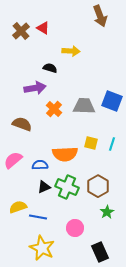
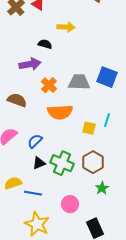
yellow square: (91, 143) -> (89, 128), moved
orange semicircle: (65, 154) -> (60, 112), moved
blue semicircle: (40, 165) -> (35, 141), turned -42

